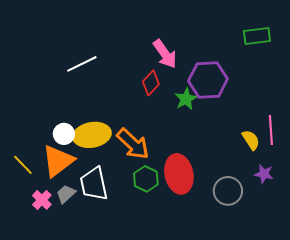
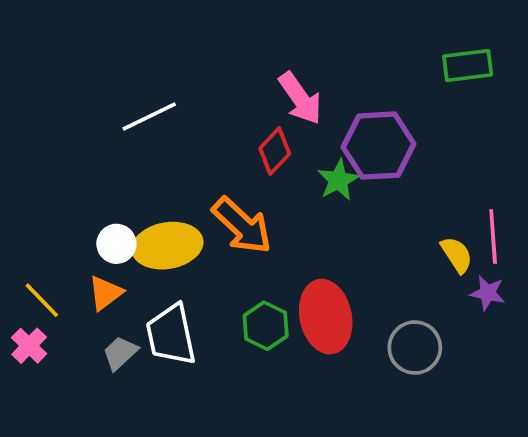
orange arrow: (133, 144) -> (242, 226), moved
orange triangle: (58, 161) -> (106, 293), size x0.6
purple star: (264, 174) -> (488, 293), moved
pink cross: (42, 200) -> (29, 346), moved

